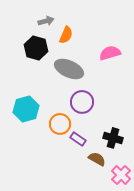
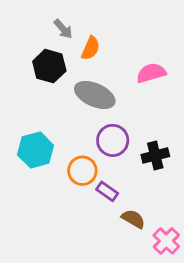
gray arrow: (46, 21) -> (63, 29), turned 63
black cross: (113, 138) -> (155, 156), moved, turned -30

